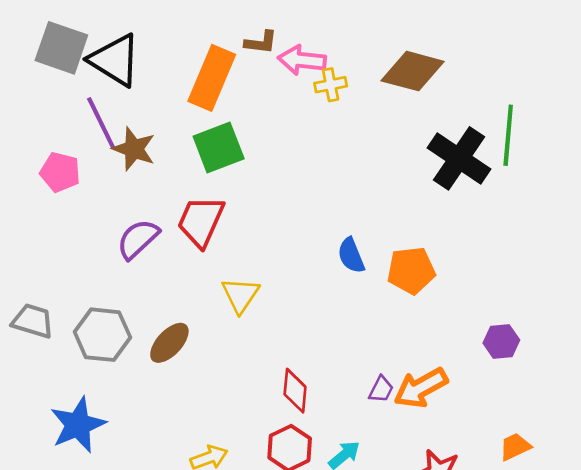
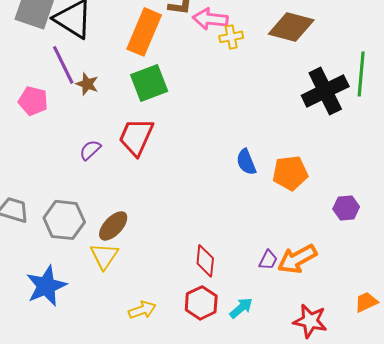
brown star: (134, 149) -> (87, 84), size x0.7
black cross: (459, 158) -> (325, 91), turned 30
purple semicircle: (138, 239) -> (90, 150), size x0.7
yellow triangle: (240, 295) -> (104, 256), moved
purple hexagon: (501, 341) -> (346, 208), moved

